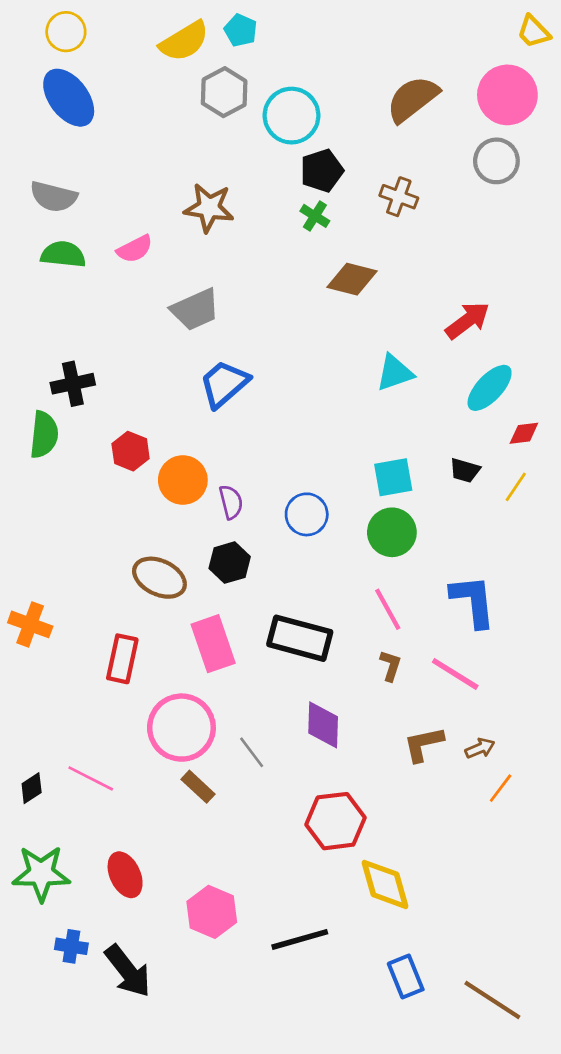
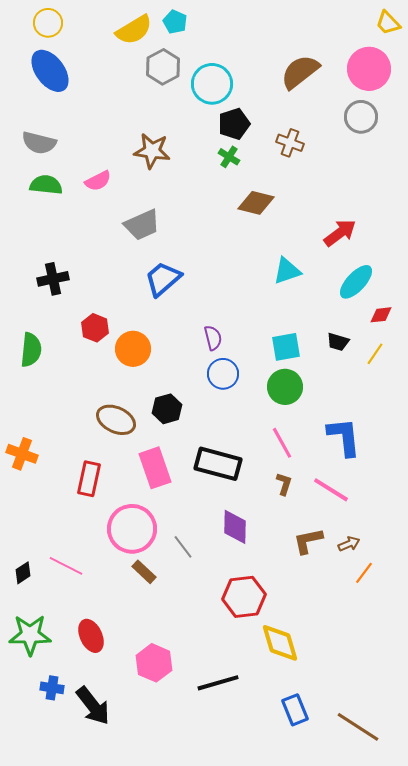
green semicircle: (44, 435) -> (31, 350), moved
purple semicircle: (231, 502) -> (213, 338), moved

